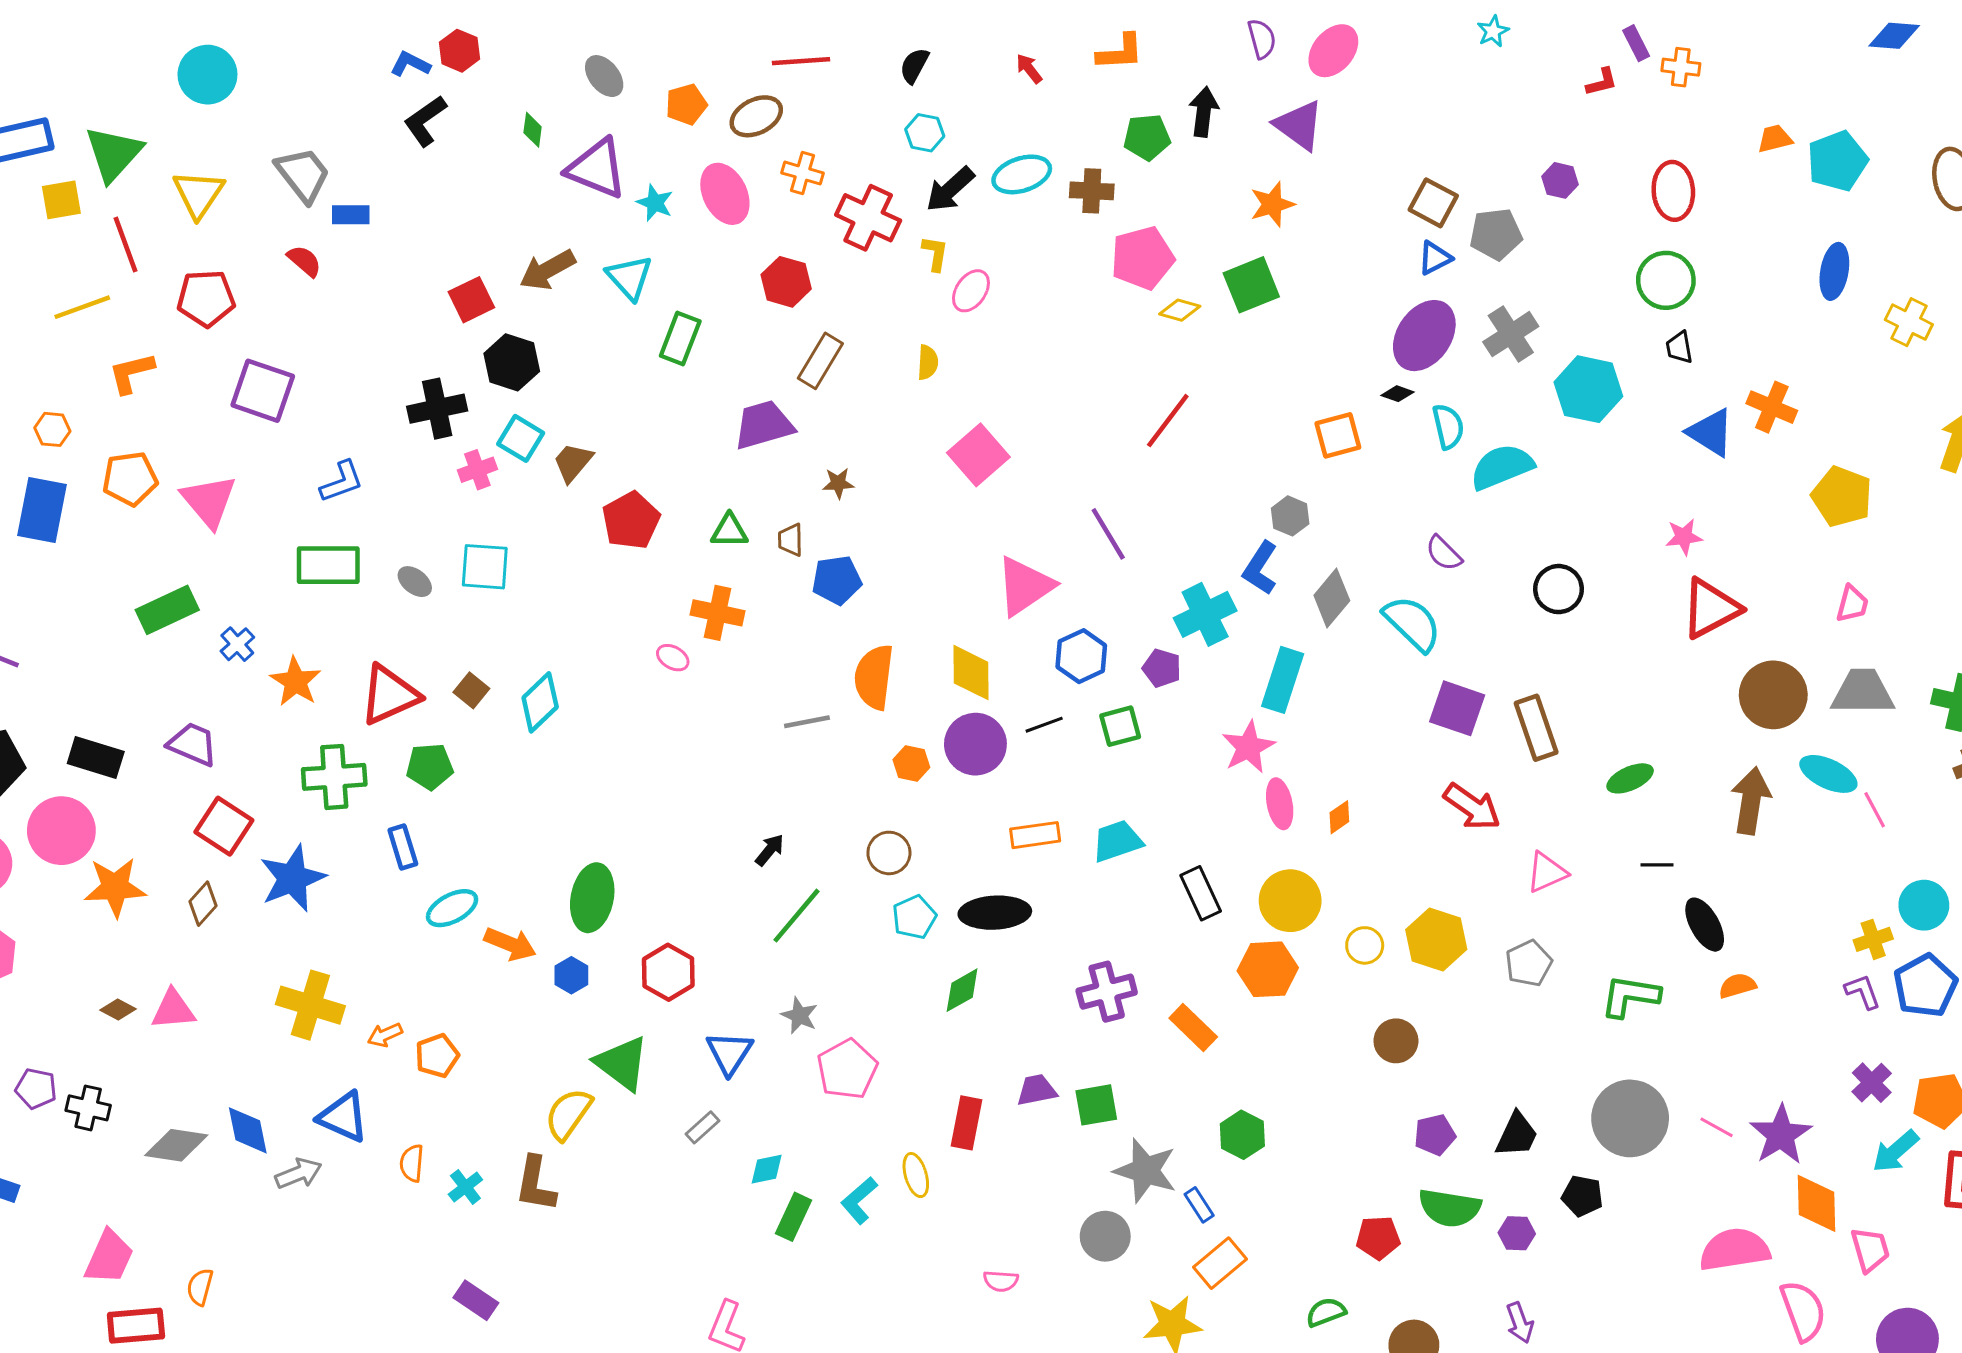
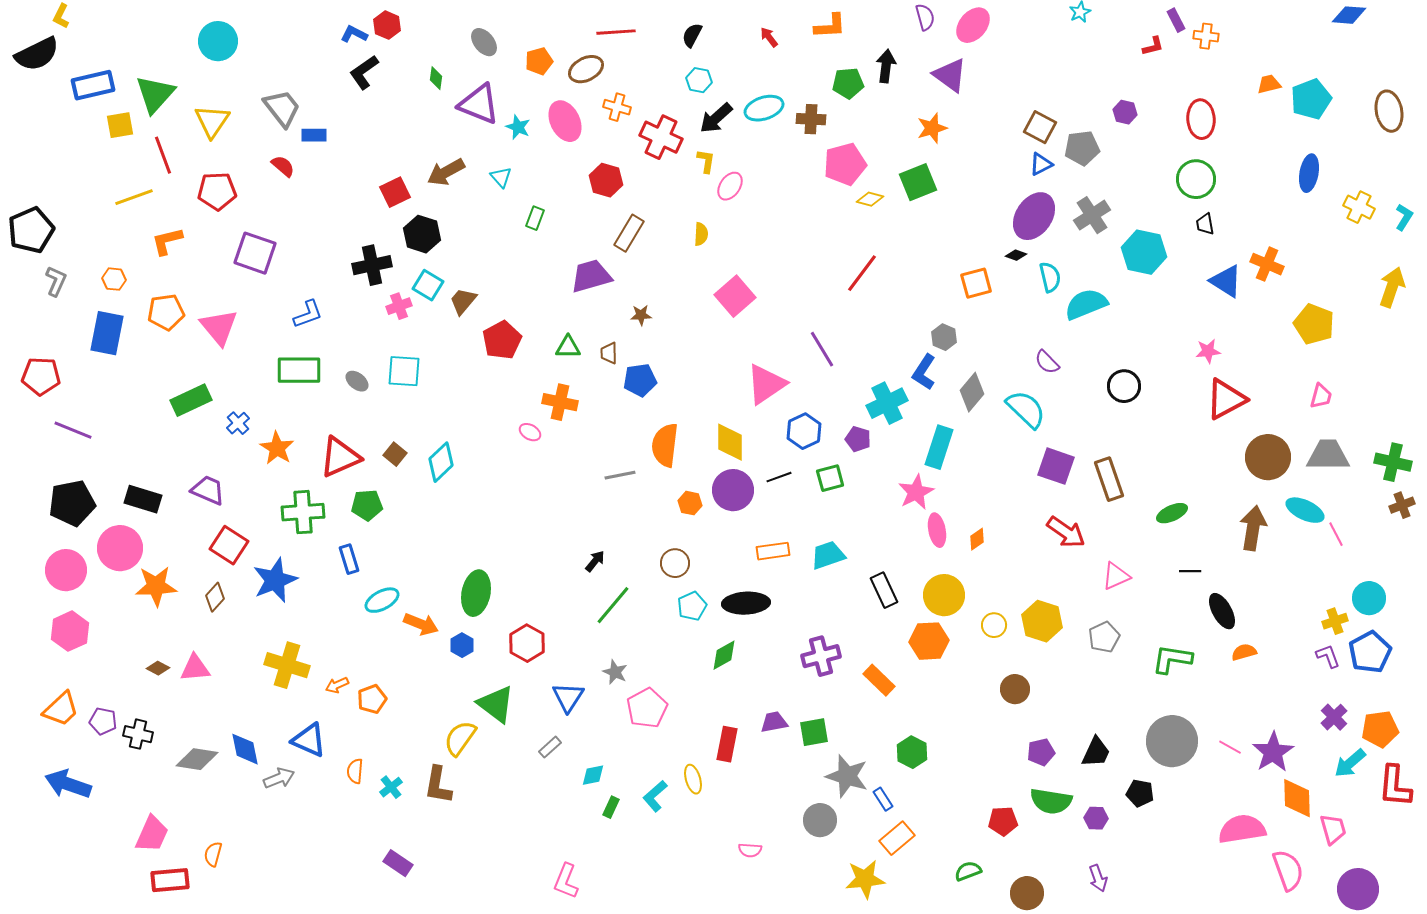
cyan triangle: (629, 277) -> (501, 177), size x0.7
green rectangle: (680, 339) -> (535, 218), size x0.7
green rectangle: (794, 1217) -> (611, 807), size x0.7

